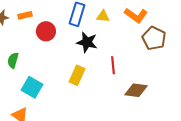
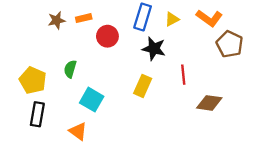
yellow triangle: (103, 16) -> (172, 19), turned -32

